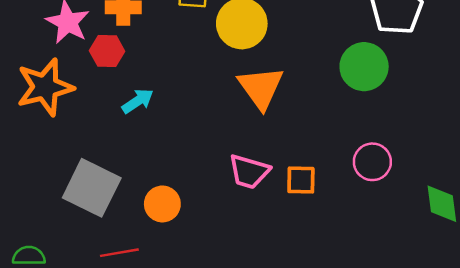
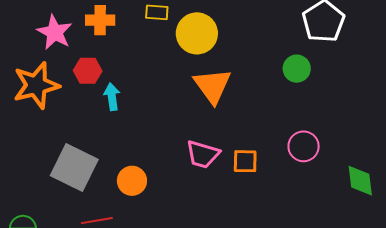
red hexagon: (107, 51) -> (88, 71), moved
green circle: (364, 67) -> (297, 69), size x0.7
cyan arrow: (138, 101) -> (112, 97), turned -64

